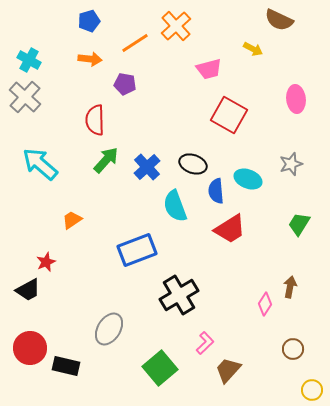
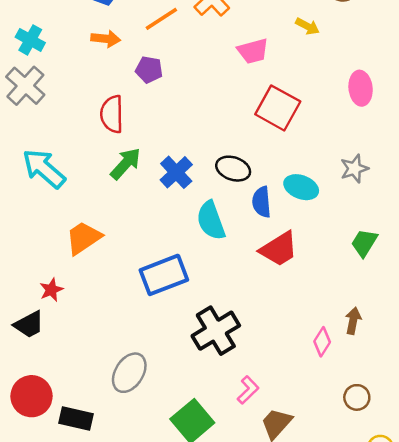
orange trapezoid: (72, 220) -> (83, 238), size x1.5

